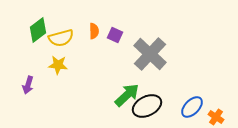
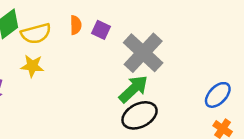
green arrow: (127, 95) -> (133, 89), moved
blue ellipse: (192, 107) -> (218, 95), moved

